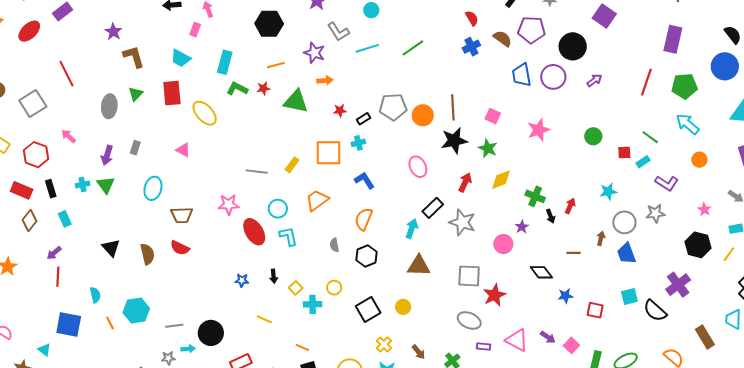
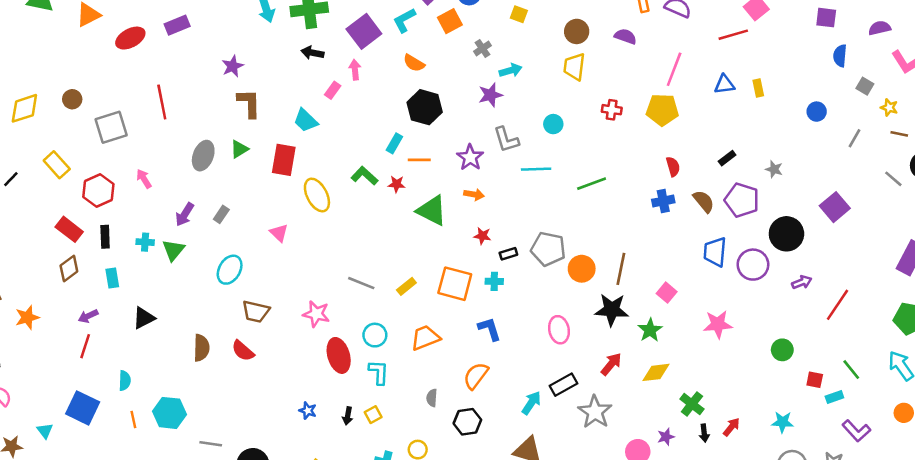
cyan rectangle: (225, 62) -> (394, 143), moved, size x0.7
red line: (646, 82) -> (838, 305), moved
black triangle: (111, 248) -> (144, 318), moved, turned 30
yellow square: (296, 288) -> (373, 415), moved

